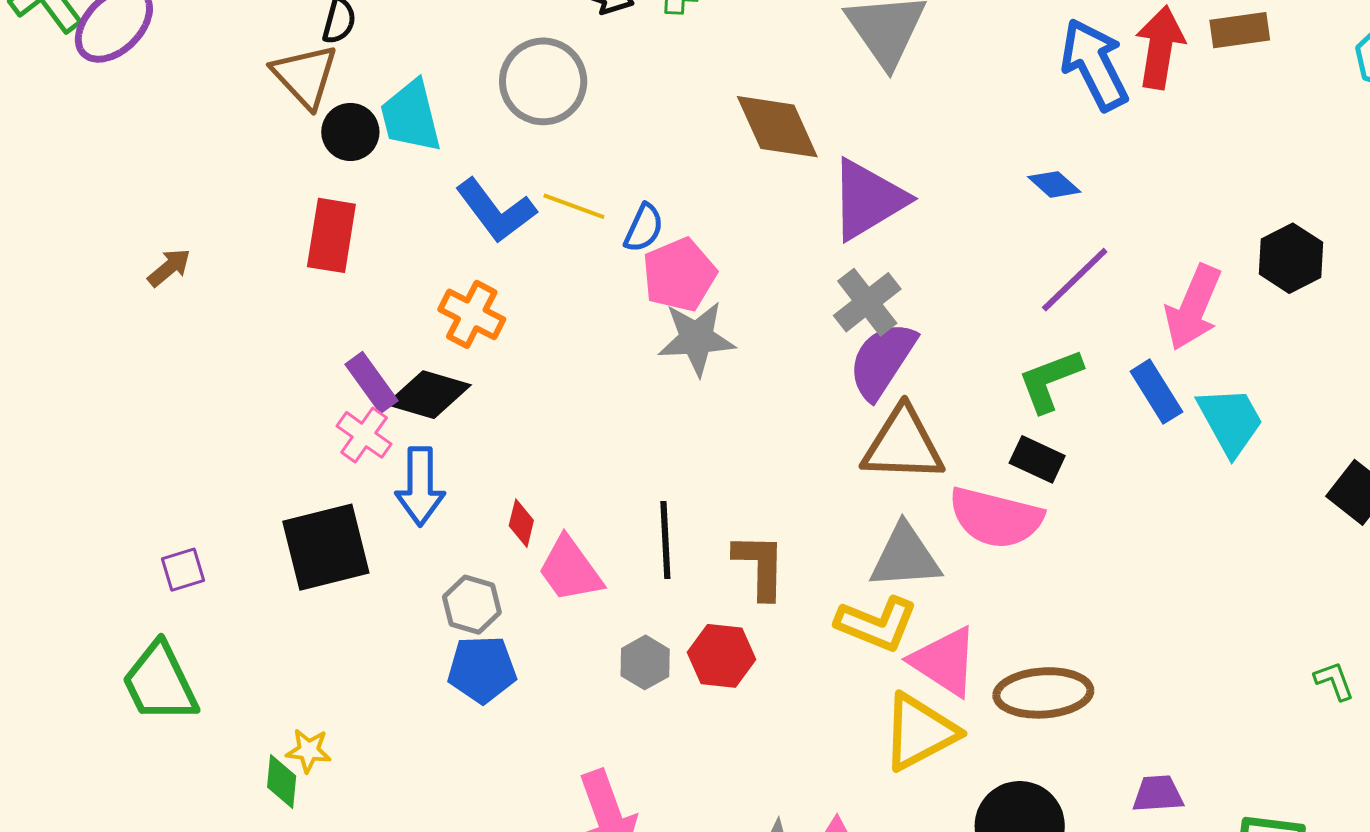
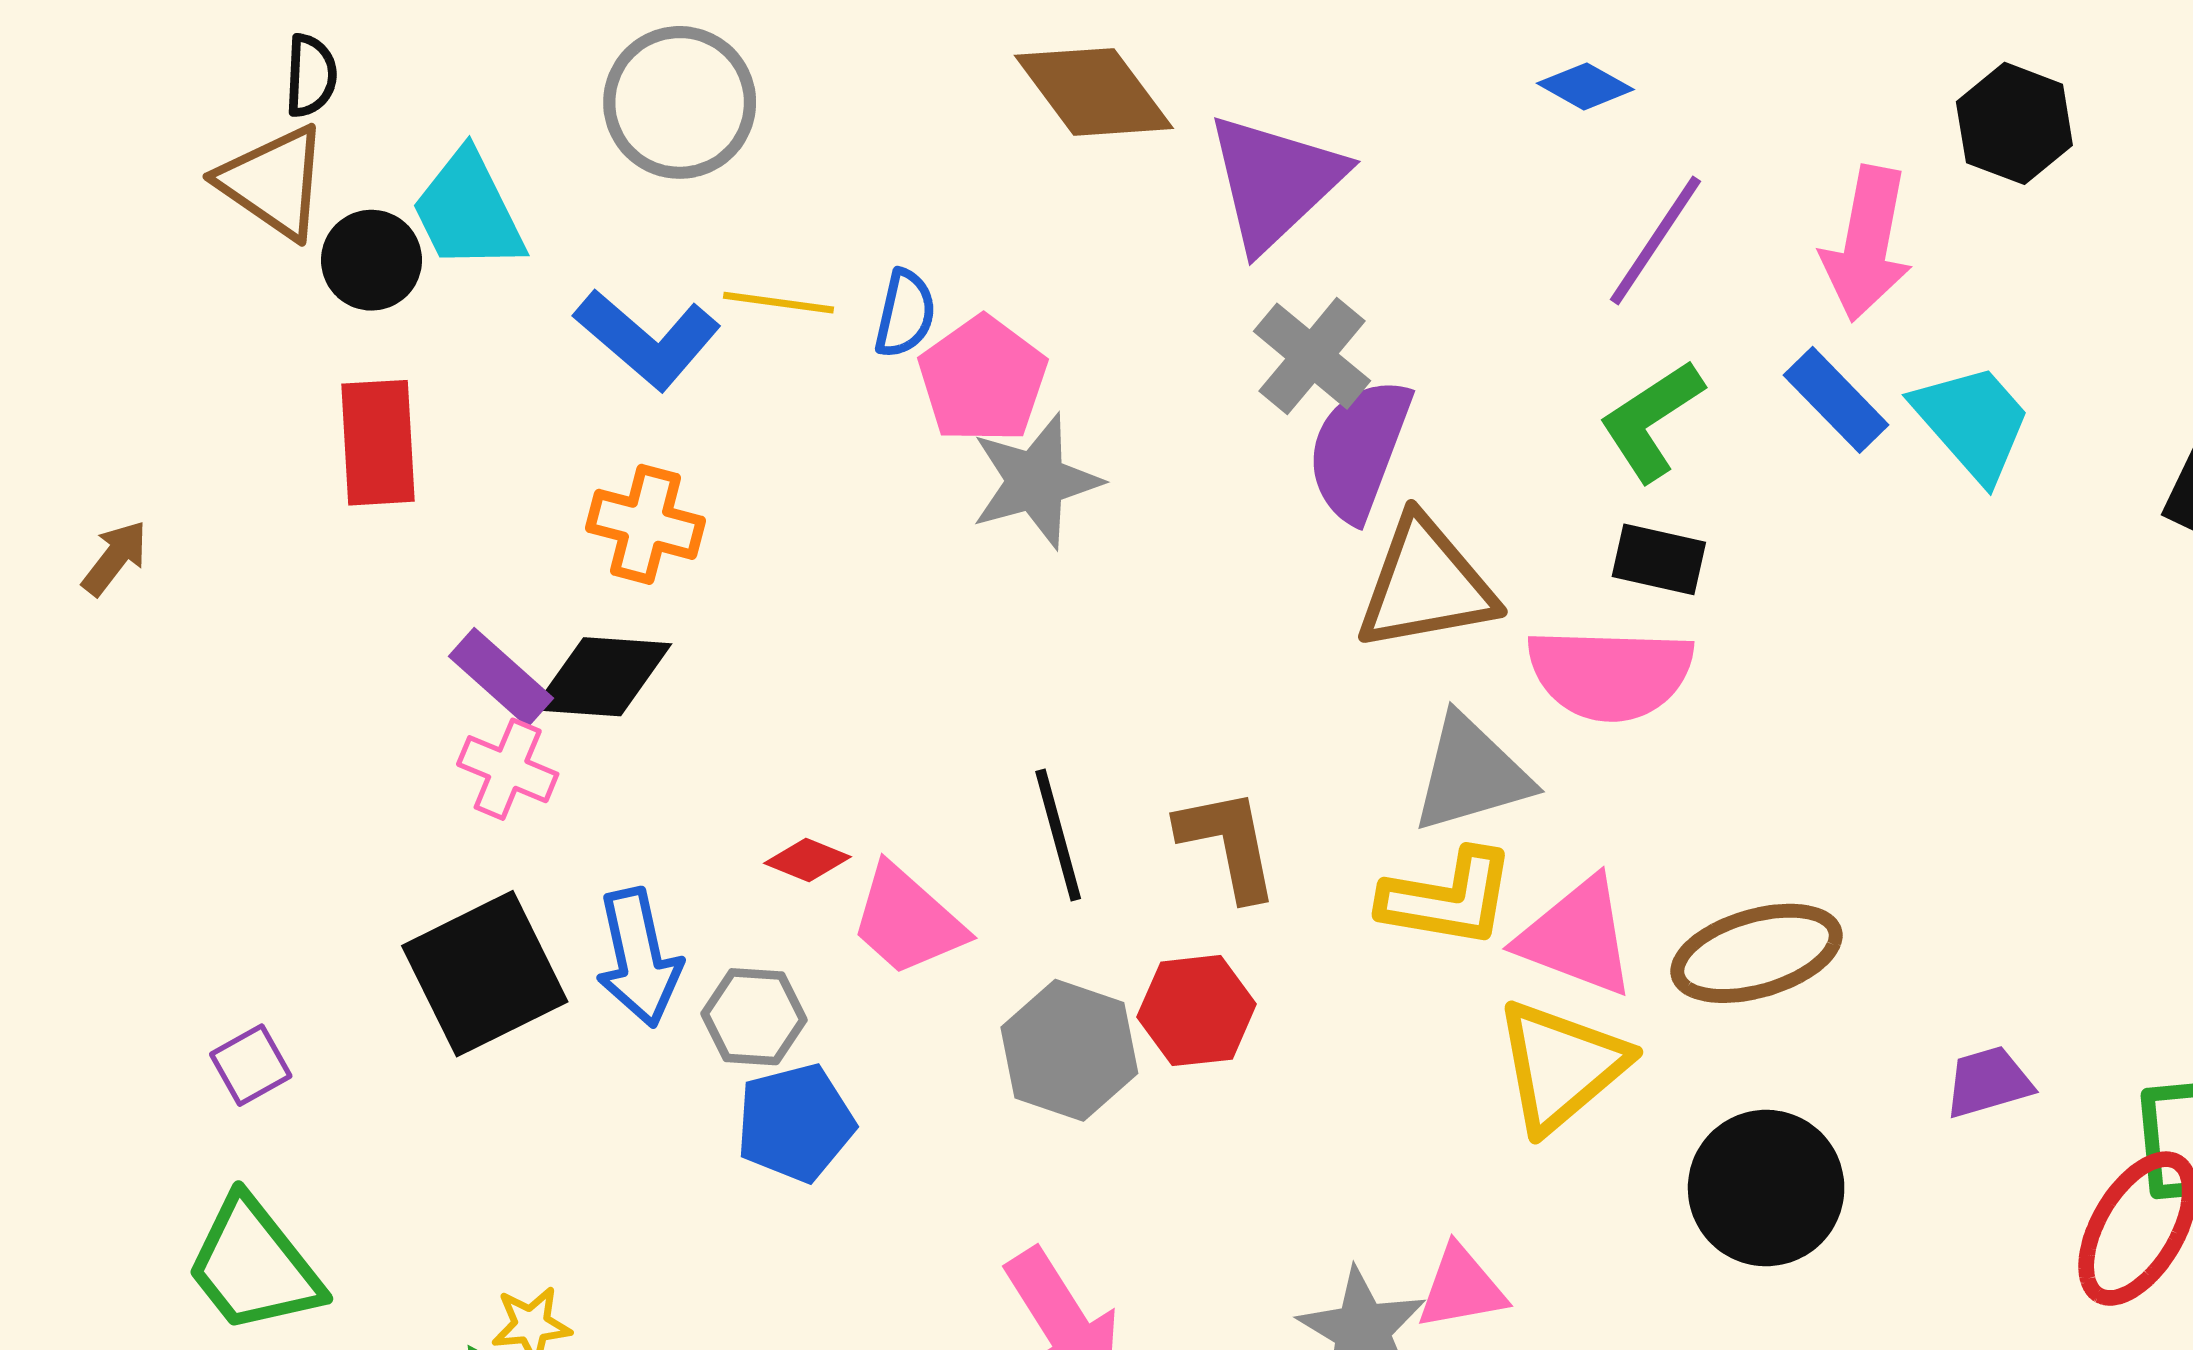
blue arrow: (420, 486) -> (639, 958), moved
red diamond: (521, 523) -> (807, 860), turned -69
gray hexagon: (645, 662) -> (1069, 1050), size x1.5

